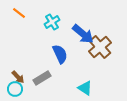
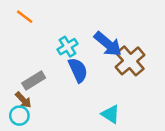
cyan cross: (52, 22) -> (68, 47), moved
gray rectangle: (42, 78) -> (34, 80), moved

